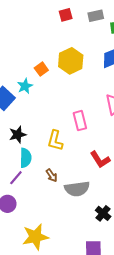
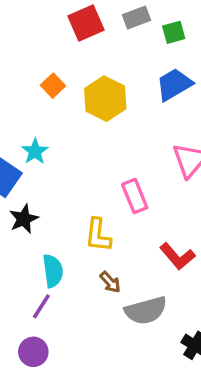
red square: (66, 15) -> (86, 23), size x1.5
orange square: (41, 69) -> (53, 86), moved
black star: (18, 135) -> (24, 219), moved
brown arrow: (52, 175) -> (110, 282), moved

